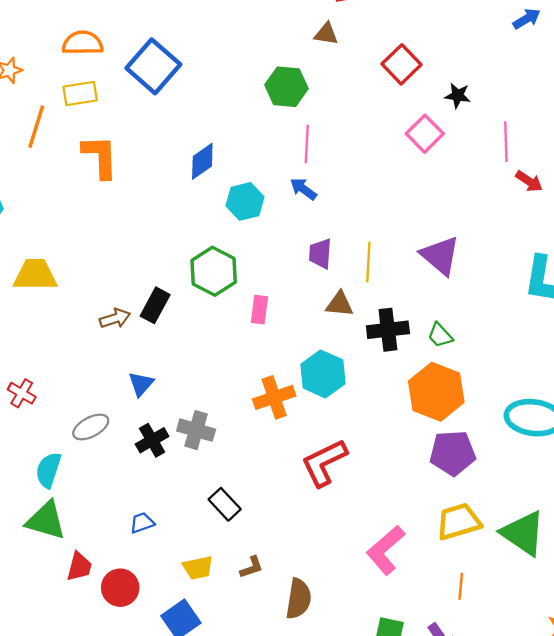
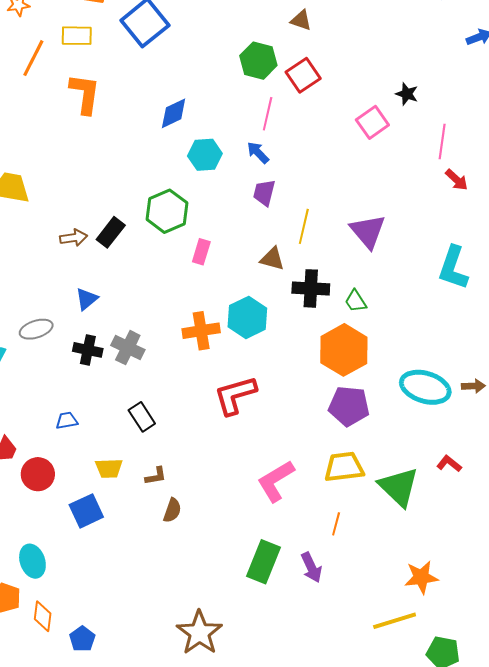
red square: (402, 64) -> (303, 75), moved
purple trapezoid: (320, 254) -> (264, 193), moved
black cross: (152, 440) -> (88, 350), turned 32
brown semicircle: (299, 599) -> (172, 510), moved, size x0.7

